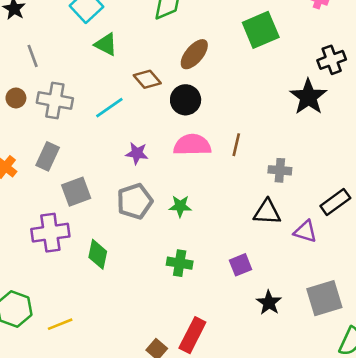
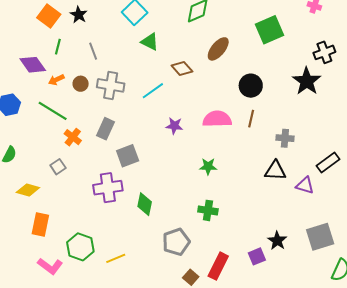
black circle: (186, 100) -> (251, 86), moved
gray pentagon: (135, 201) -> (176, 242), moved
purple square: (240, 265) -> (257, 256), moved

